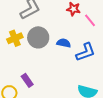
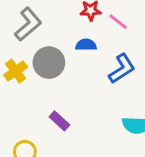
blue semicircle: (64, 43) -> (86, 45), moved
purple rectangle: (27, 80) -> (59, 121), moved

